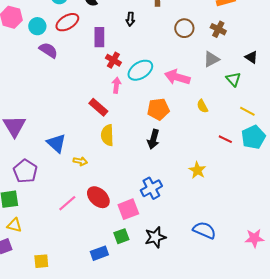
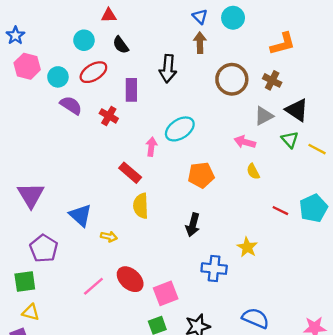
black arrow: (130, 19) -> (168, 69), size x1.6
brown circle: (184, 28) -> (232, 79), size x1.4
black triangle: (251, 57) -> (297, 110), moved, size x1.5
red cross: (113, 60) -> (109, 116), moved
pink arrow: (177, 77) -> (245, 142), moved, size x0.7
yellow line: (247, 111) -> (317, 149), moved
black arrow: (153, 139) -> (193, 225), moved
blue cross: (151, 188) -> (214, 269), moved, turned 35

